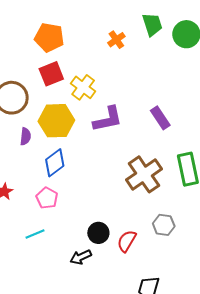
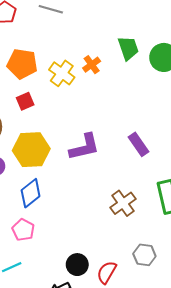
red square: (51, 74) -> (25, 101), size x0.7
yellow cross: (83, 87) -> (62, 73), moved
brown cross: (144, 174) -> (123, 203), size x0.7

